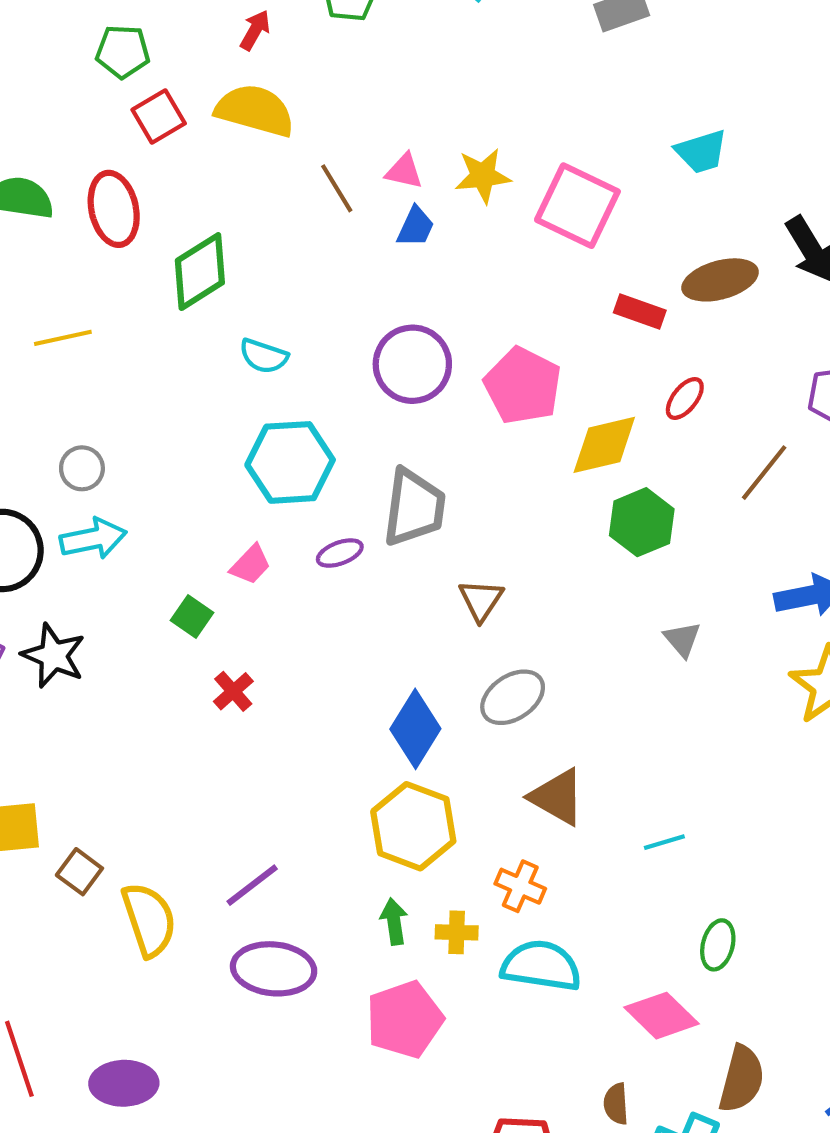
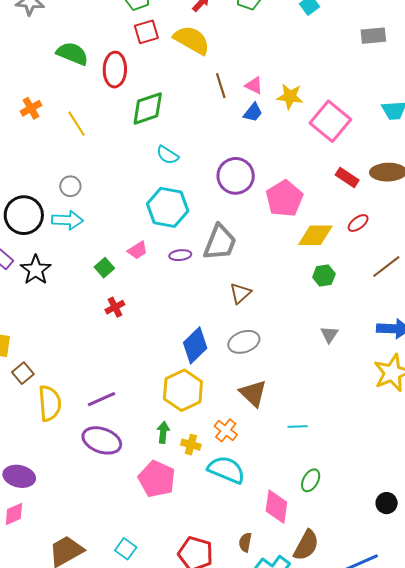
yellow line: (63, 338) -> (77, 124), turned 56
green hexagon: (642, 522) -> (324, 276), size x0.7
pink diamond: (662, 1016) -> (276, 507), turned 40
pink pentagon: (405, 1019) -> (157, 479), turned 30

